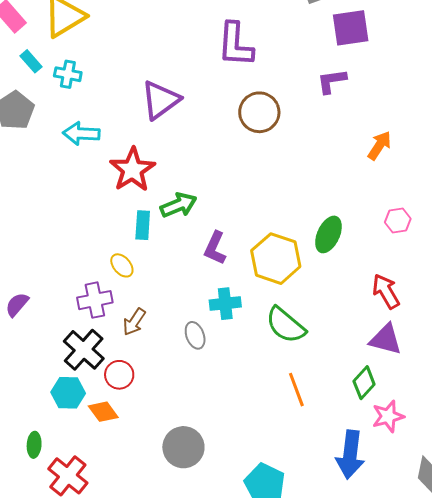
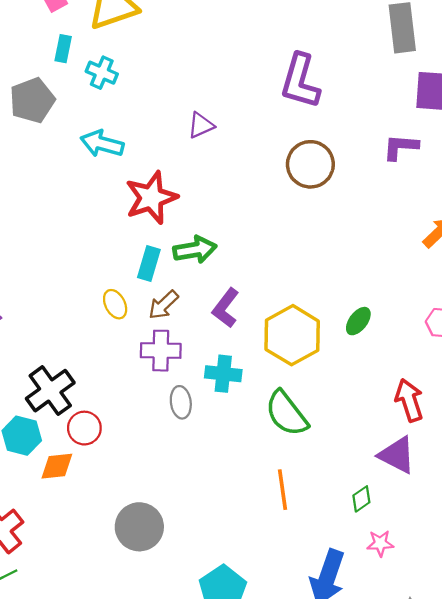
cyan rectangle: (31, 61) -> (63, 49), turned 40
purple triangle: (160, 100) -> (201, 125), size x0.6
green ellipse: (328, 234) -> (358, 321), size x0.7
purple cross: (95, 300) -> (161, 351), moved
brown arrow: (134, 322) -> (163, 305), moved
green diamond: (364, 383) -> (361, 499), size x0.7
orange diamond: (103, 412) -> (57, 466), turned -72
pink star: (388, 416) -> (380, 543), size x0.7

